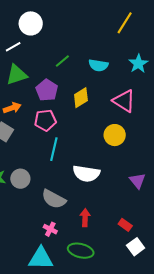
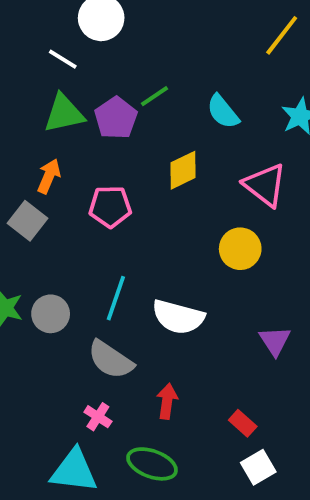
white line: (13, 47) -> (63, 59), turned 56
cyan semicircle: (98, 65) -> (223, 112), turned 36
purple pentagon: (47, 90) -> (116, 118), moved
orange arrow: (12, 108) -> (49, 176), turned -54
cyan line: (54, 149) -> (116, 298), moved

